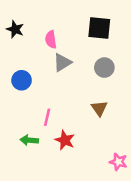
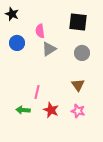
black star: (15, 29) -> (12, 14), moved
blue circle: (22, 80) -> (17, 43), moved
pink star: (118, 162) -> (78, 111), moved

